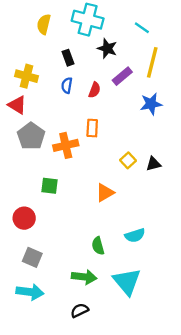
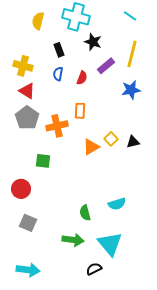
cyan line: (142, 28) -> (130, 16), moved
red triangle: (17, 105) -> (27, 91), moved
orange triangle: (105, 193) -> (91, 147), moved
cyan arrow: (30, 292) -> (28, 270), moved
black semicircle: (80, 310) -> (94, 269), moved

